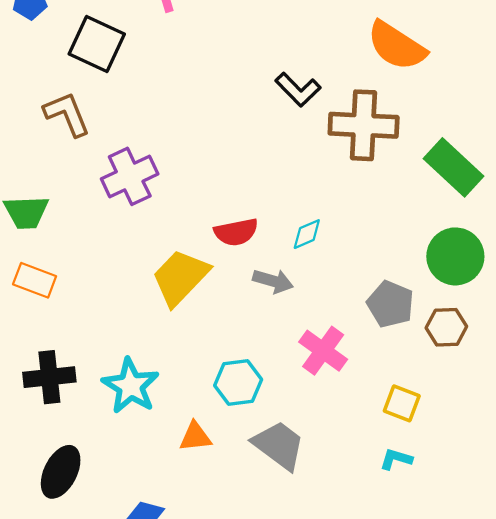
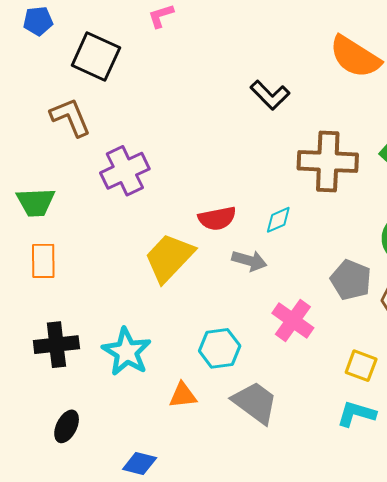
brown cross: (364, 125) -> (328, 161), moved
orange rectangle: (35, 280) -> (43, 261), turned 69
cyan L-shape: (396, 459) -> (356, 414), size x1.4
black ellipse: (61, 472) -> (67, 426), size x0.7

